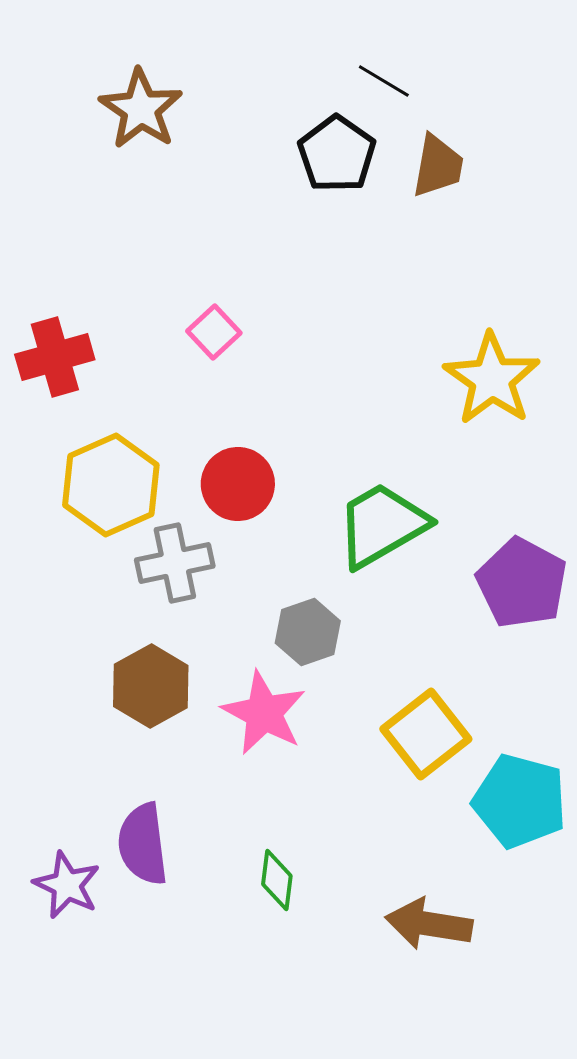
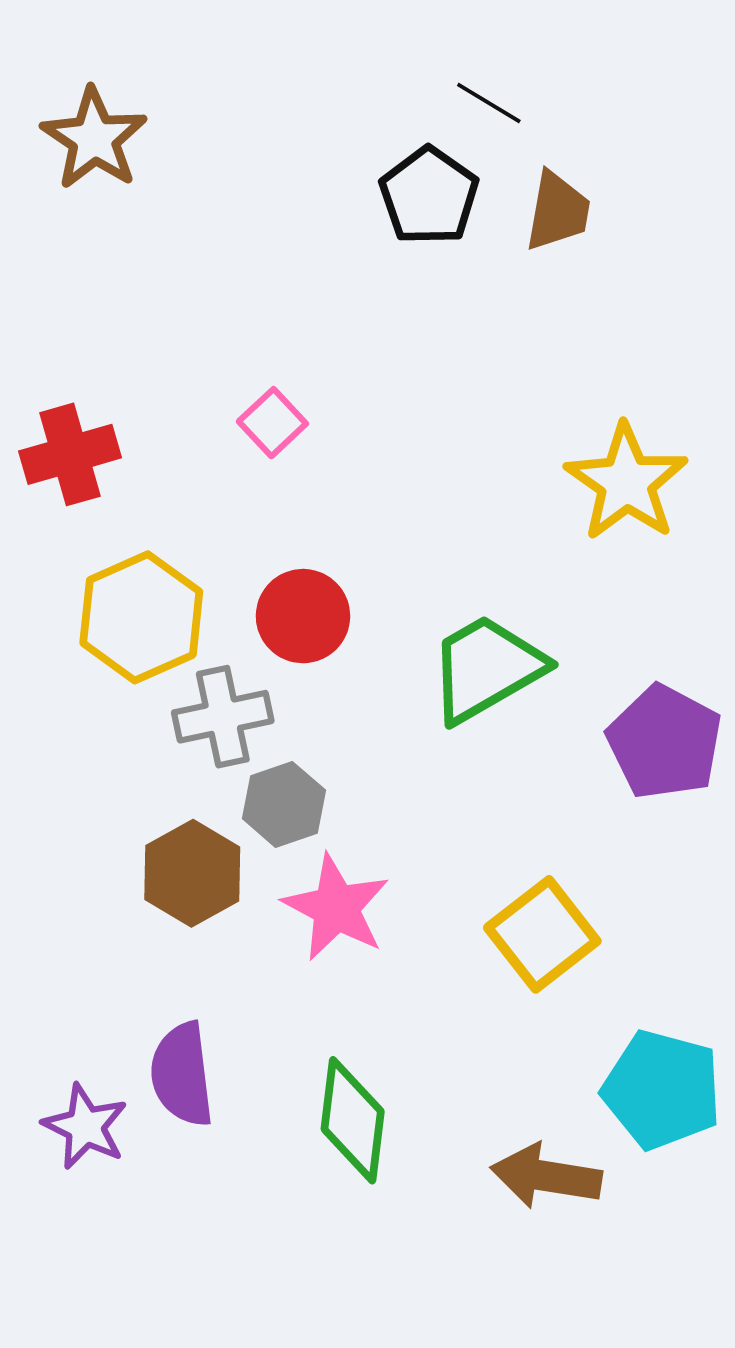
brown star: (141, 109) -> (94, 139), moved
gray hexagon: (308, 632) -> (284, 804), moved
cyan pentagon: (520, 801) -> (662, 1090), moved
green diamond: (277, 880) -> (353, 1120), size x1.6

